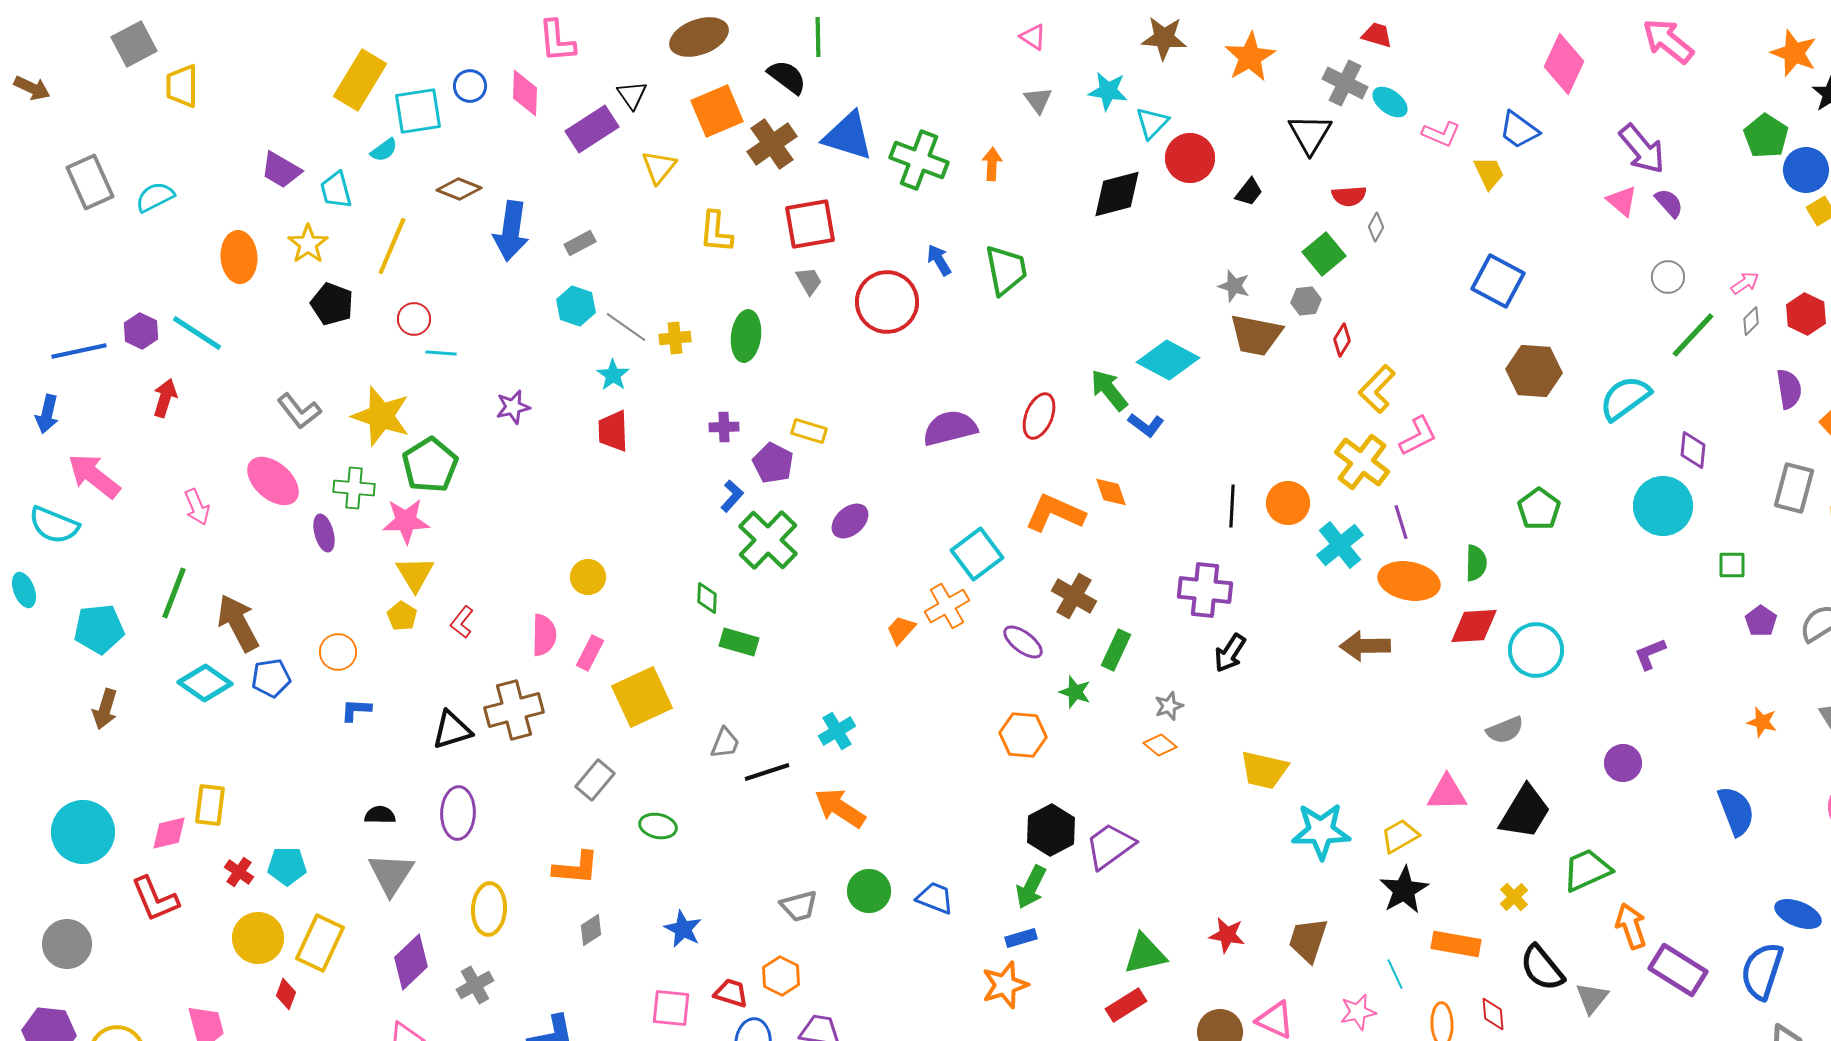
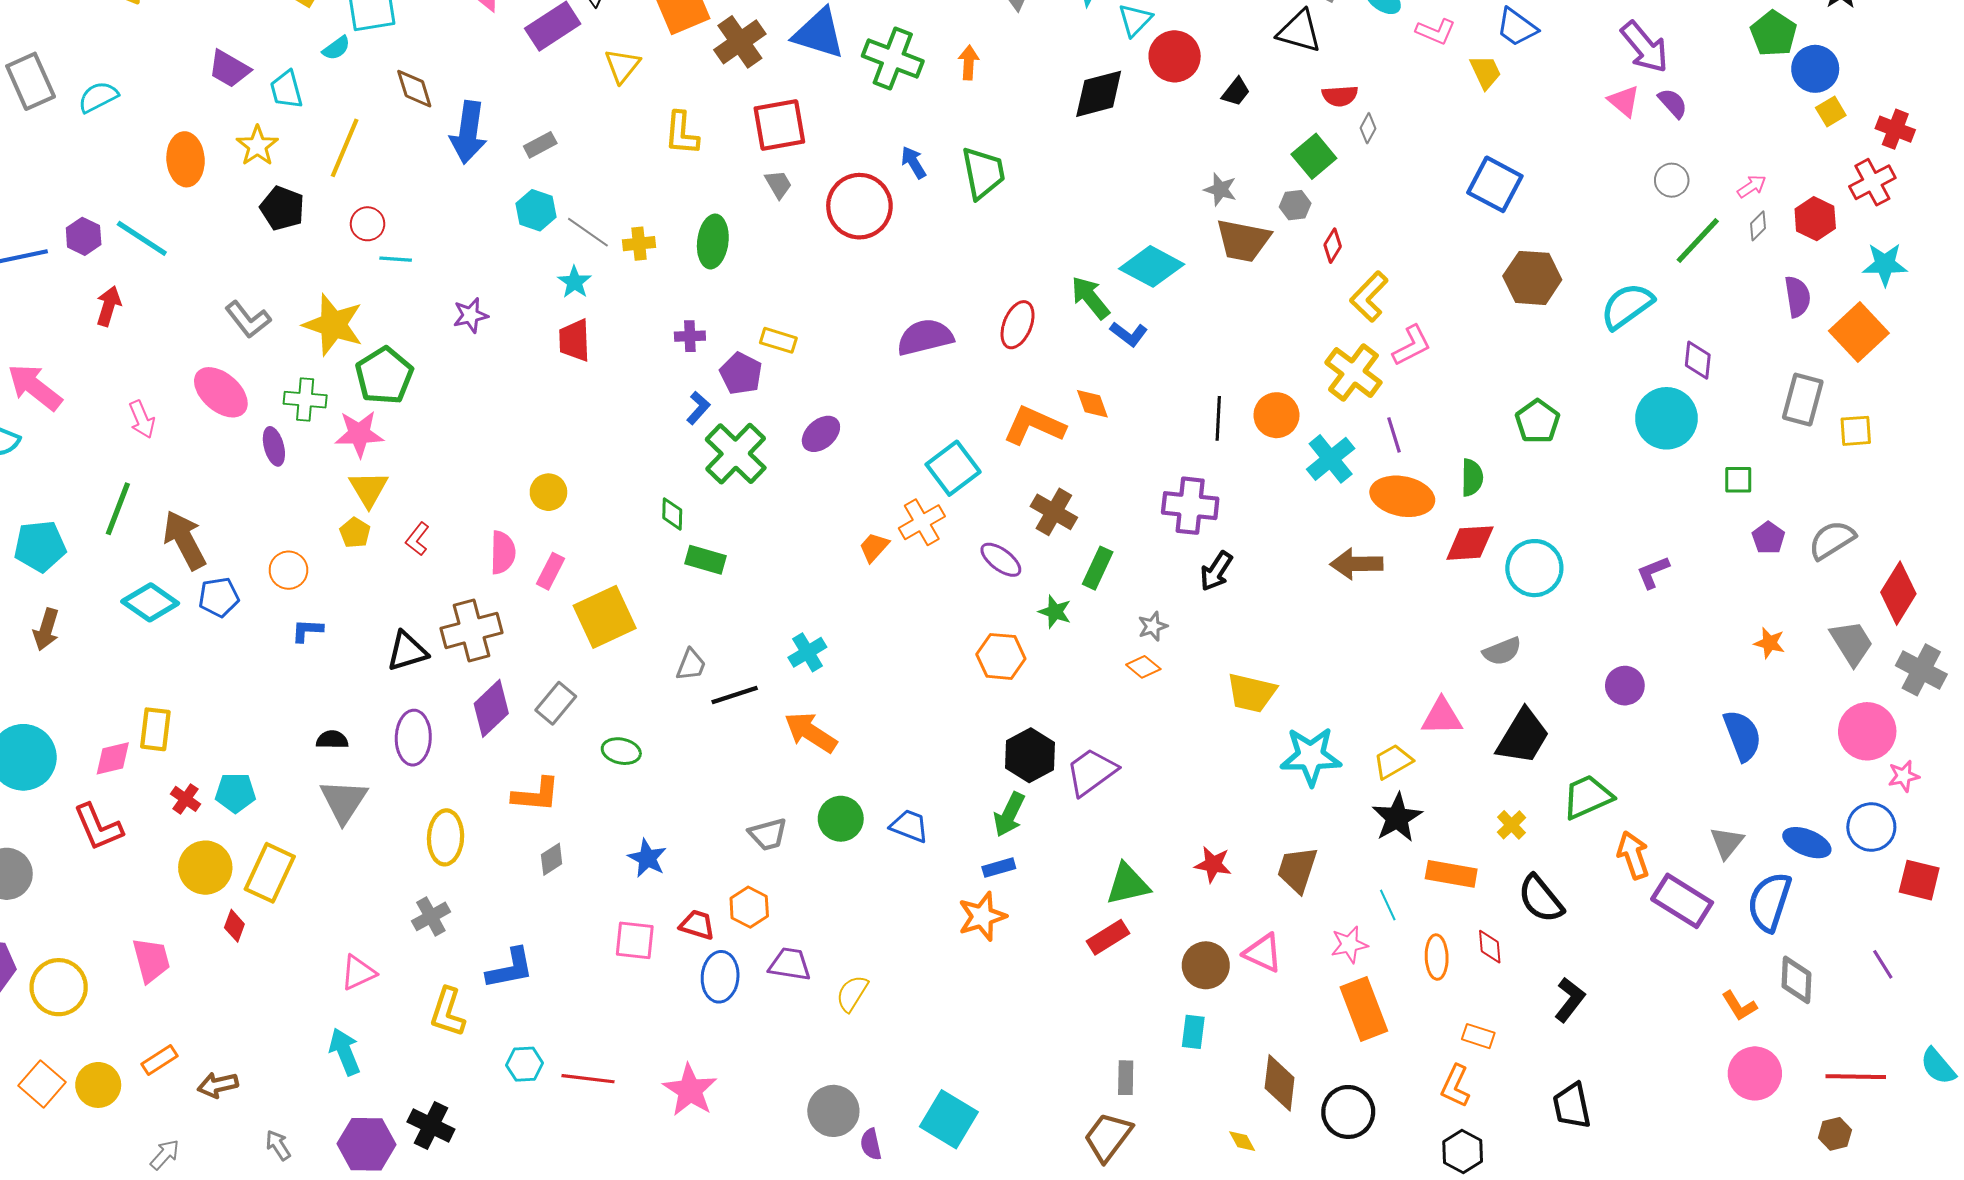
black triangle: (1310, 134) -> (1299, 31), turned -45
brown diamond: (459, 189) -> (414, 89), turned 51
purple diamond: (411, 962) -> (491, 708), moved
gray triangle: (1592, 998) -> (1727, 843), moved

